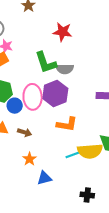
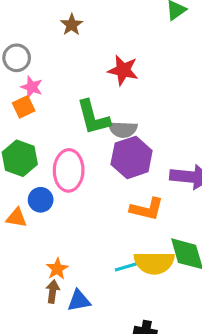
purple hexagon: (55, 94) -> (132, 157), moved
blue circle: (15, 106) -> (41, 200), moved
orange L-shape: (67, 124) -> (147, 209), moved
brown arrow: (25, 132) -> (53, 292), moved, turned -104

